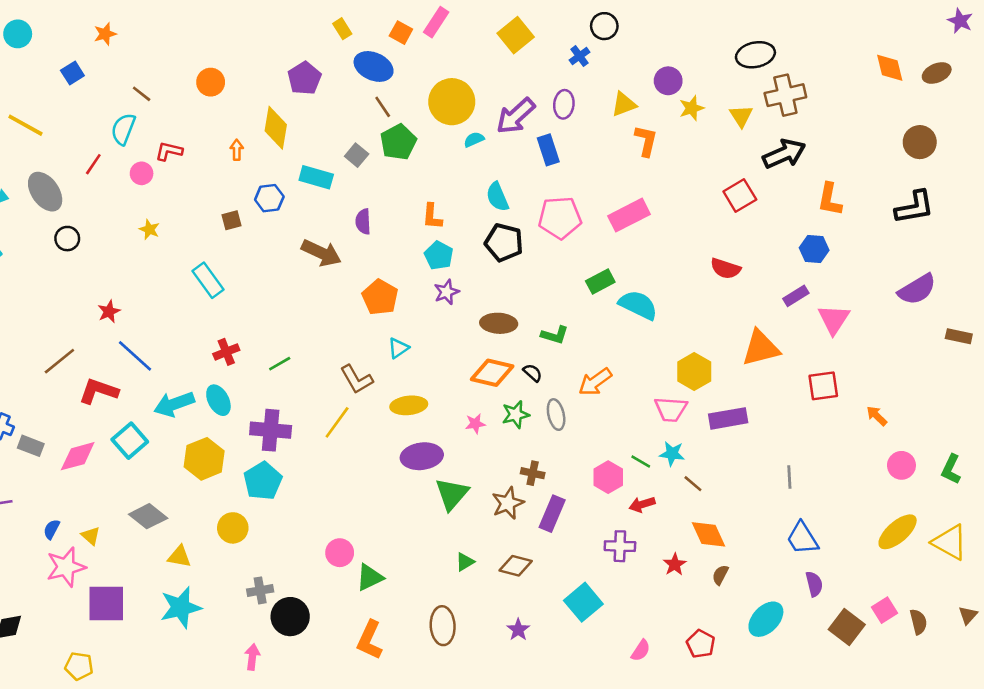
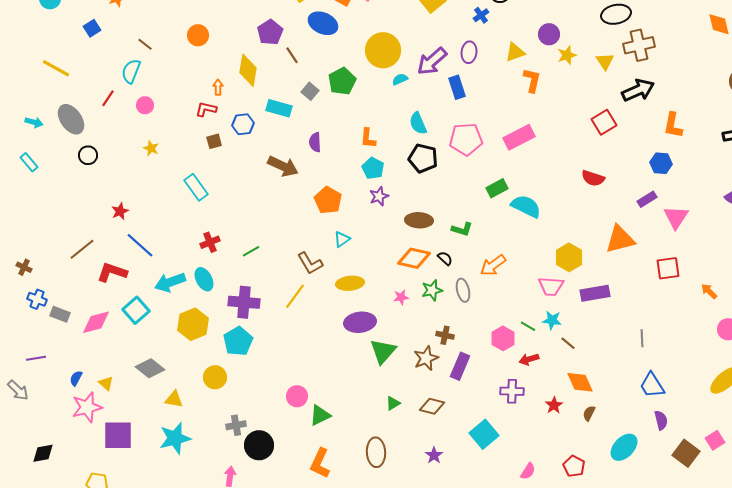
brown line: (383, 107) -> (292, 55), moved
red L-shape: (169, 151) -> (206, 109), moved

